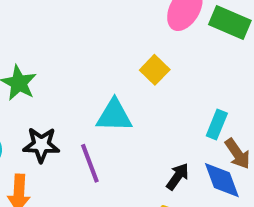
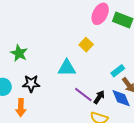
cyan rectangle: (217, 125) -> (118, 71), turned 32
purple line: (90, 163) -> (83, 95), moved, turned -30

